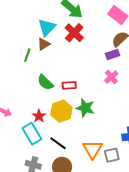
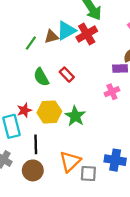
cyan triangle: (47, 27) -> (66, 31), moved
red rectangle: (69, 85) -> (67, 75), moved, turned 32
black line: (58, 143) -> (36, 144), turned 36

